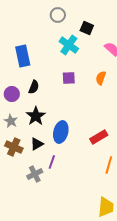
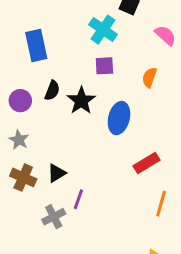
purple square: (69, 78) -> (104, 66), moved
black star: (36, 116) -> (81, 101), moved
blue ellipse: (61, 132) -> (119, 118), moved

